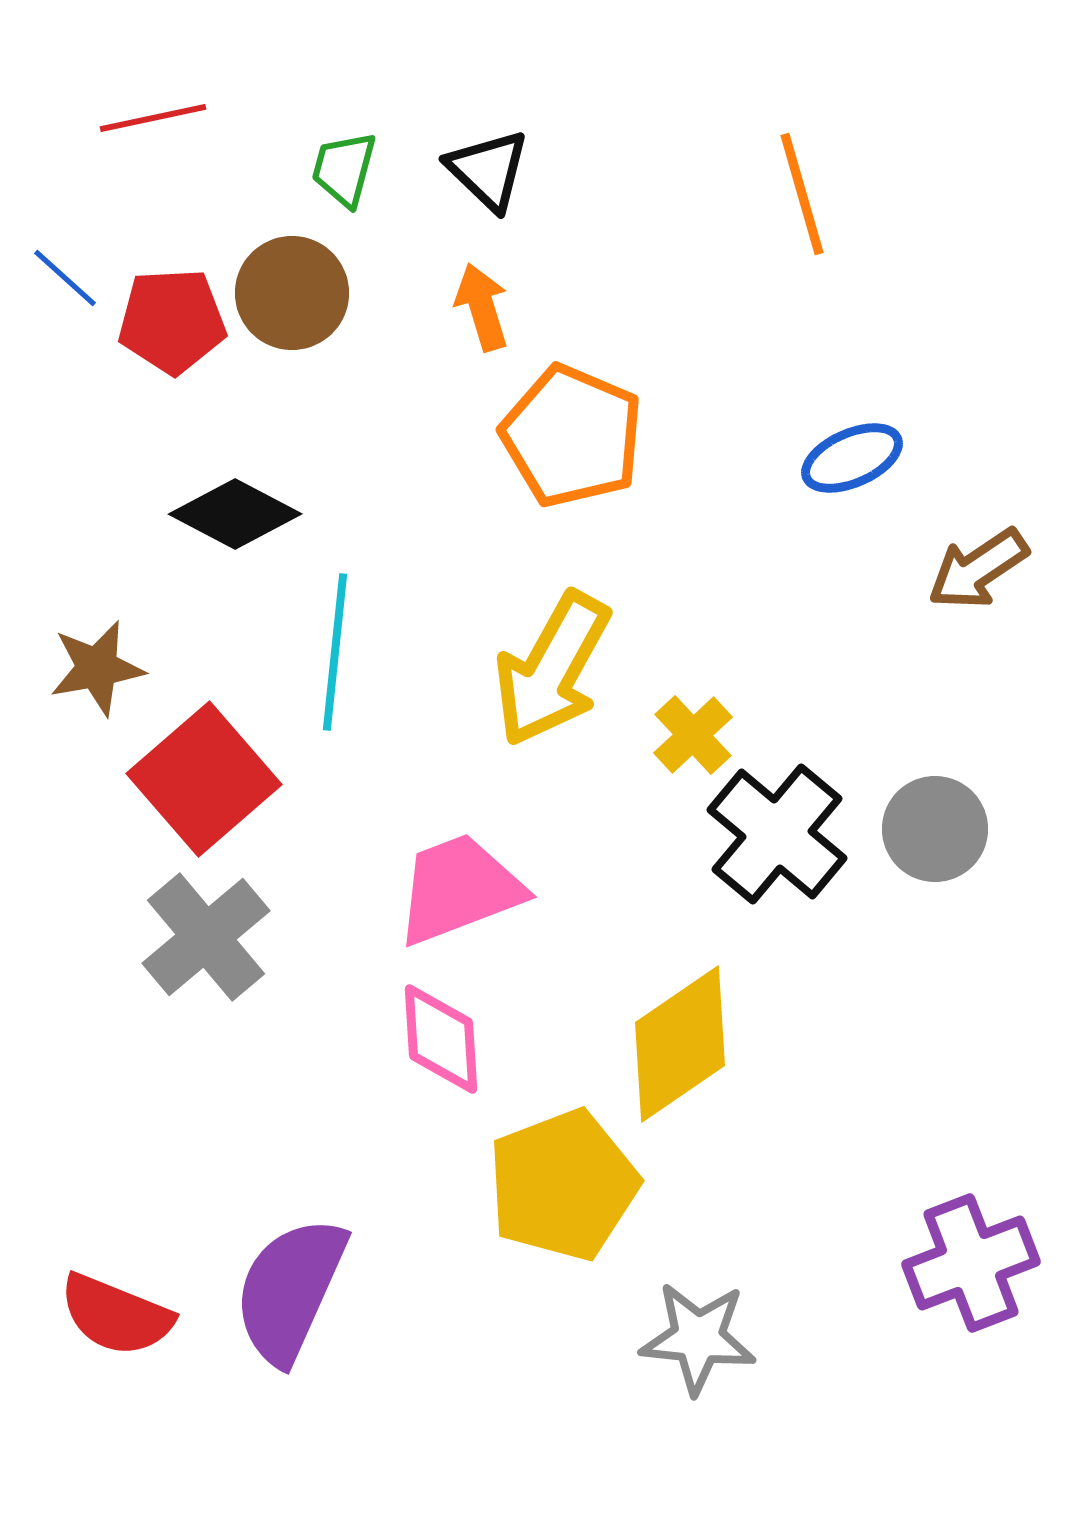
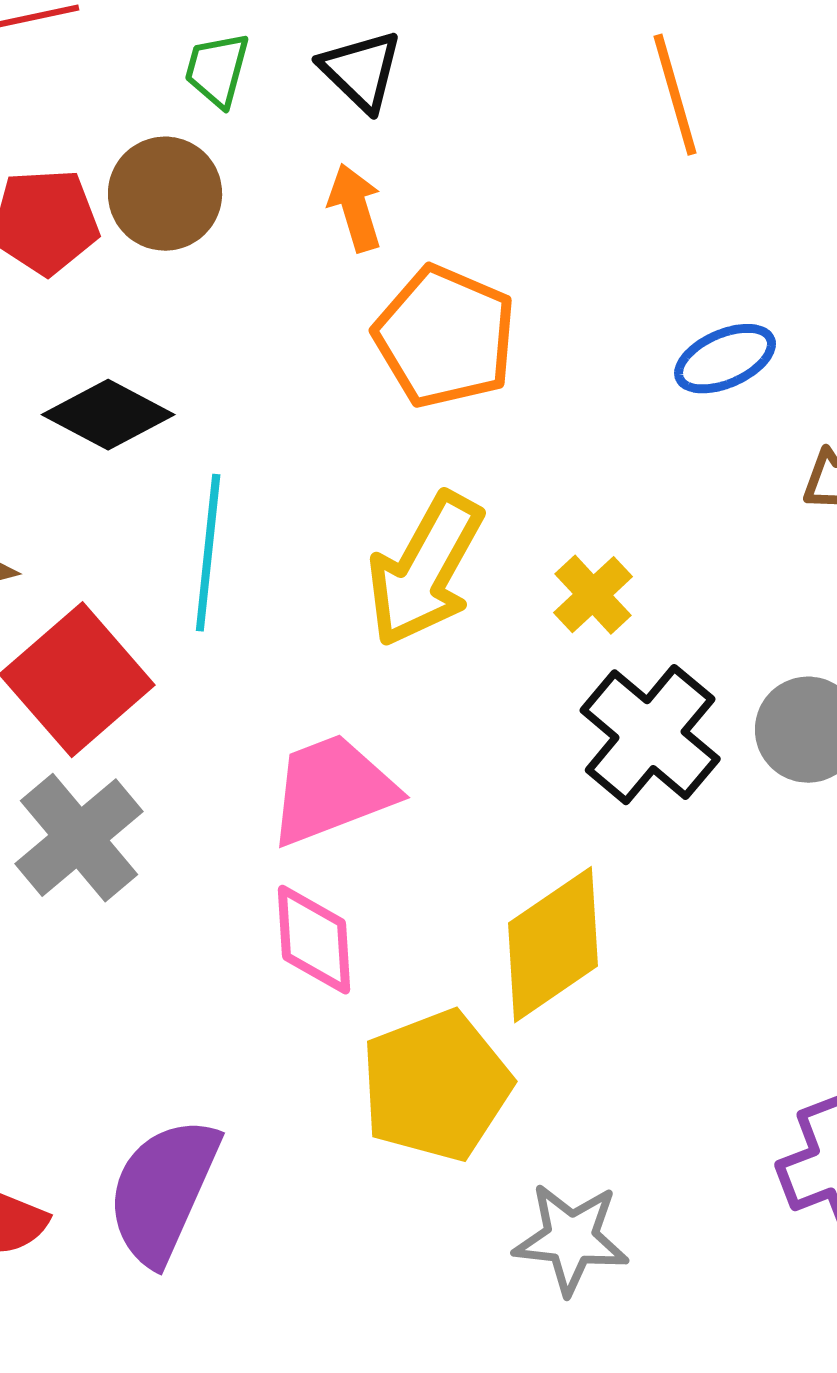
yellow cross: (693, 735) -> (593, 595), moved

